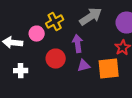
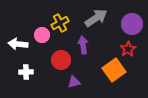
purple triangle: (84, 66) -> (74, 82), moved
orange square: (109, 69) -> (114, 70), turned -30

